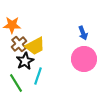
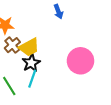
blue arrow: (83, 33) -> (58, 12), moved
black star: (25, 61) -> (31, 63), moved

